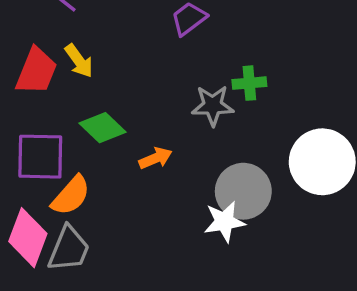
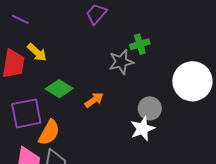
gray circle: (243, 191) -> (150, 108), size x0.7

